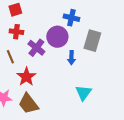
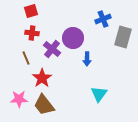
blue cross: (71, 18) -> (103, 19), moved, turned -35
gray rectangle: (92, 41) -> (123, 37), moved

